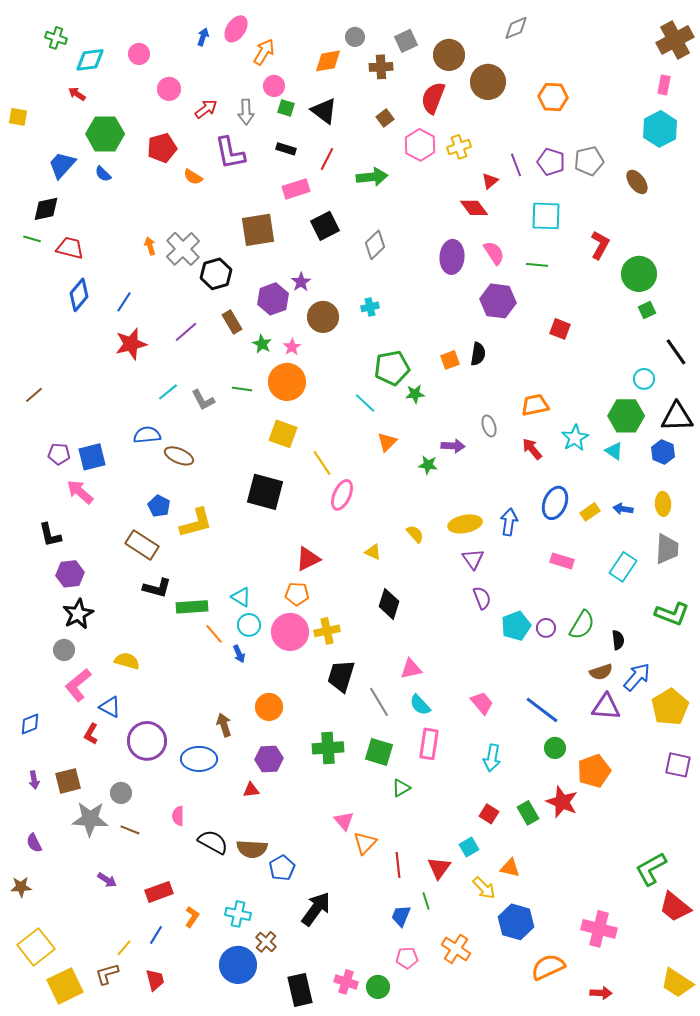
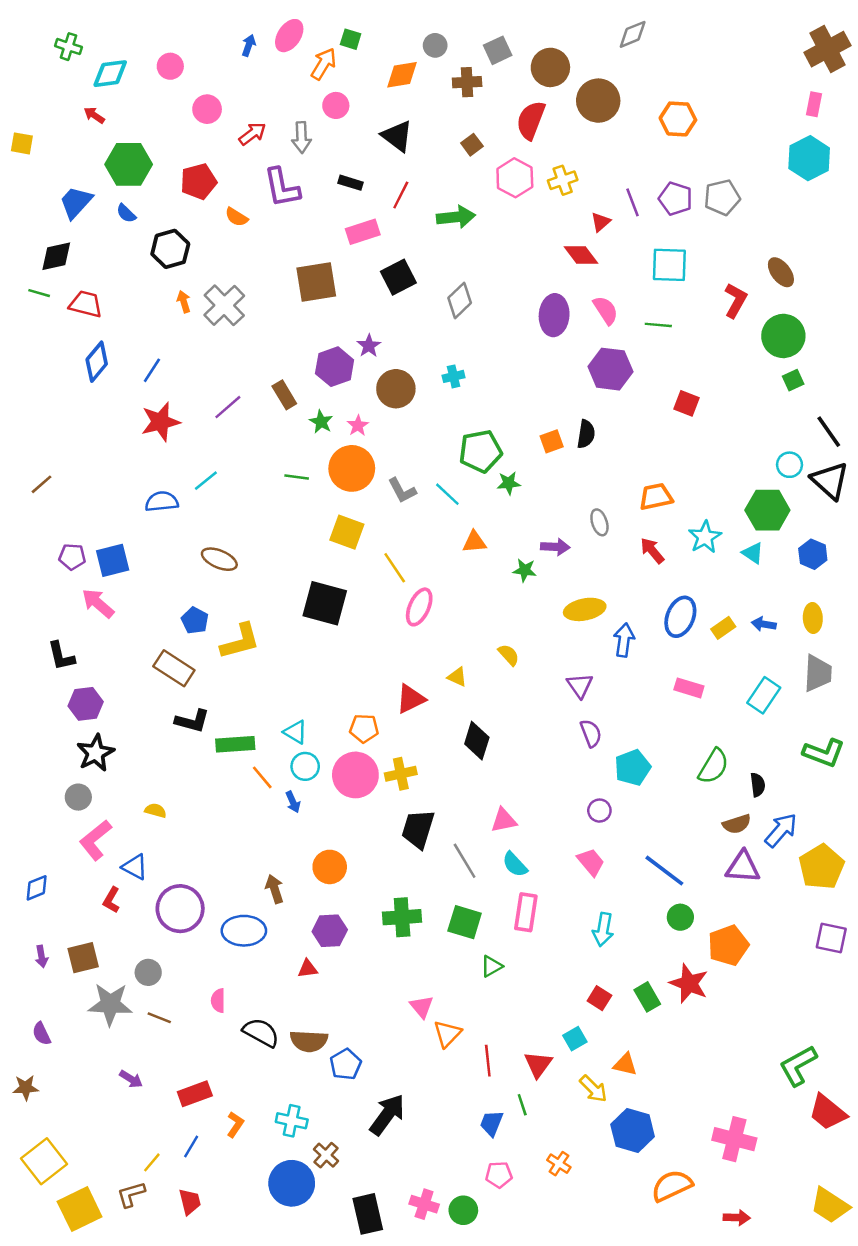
green square: (286, 108) -> (351, 39), moved
brown ellipse: (637, 182) -> (781, 272), moved
black hexagon: (216, 274) -> (170, 249), moved
gray L-shape: (203, 400) -> (402, 490), moved
black triangle: (677, 417) -> (830, 481), moved, turned 44
blue semicircle: (147, 435) -> (162, 502), moved
orange triangle: (387, 442) -> (474, 542), turned 40
yellow ellipse: (465, 524) -> (585, 609), moved
red triangle: (308, 559) -> (411, 699), moved
purple circle: (546, 628) -> (599, 811), moved
yellow semicircle: (127, 661) -> (156, 811), size x0.7
orange cross: (456, 949) -> (559, 1164), size x0.7

